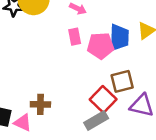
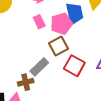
brown square: (122, 81) -> (58, 46), moved
gray rectangle: (96, 121) -> (39, 67), moved

